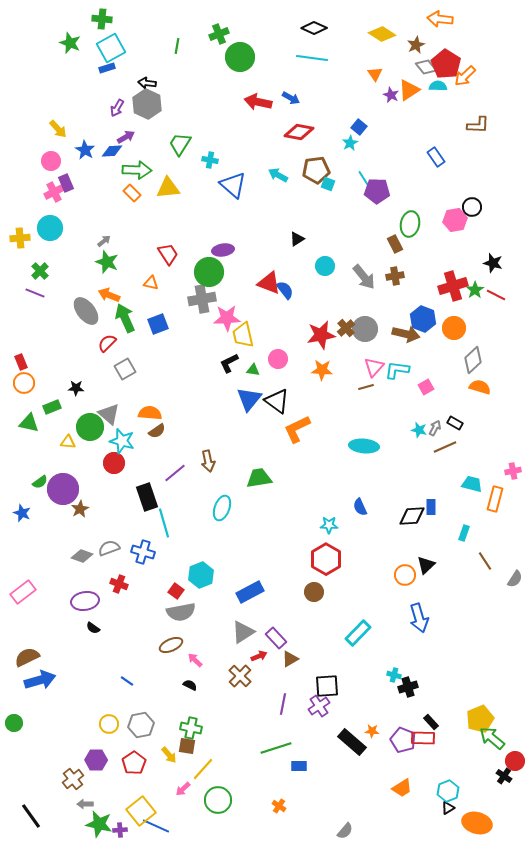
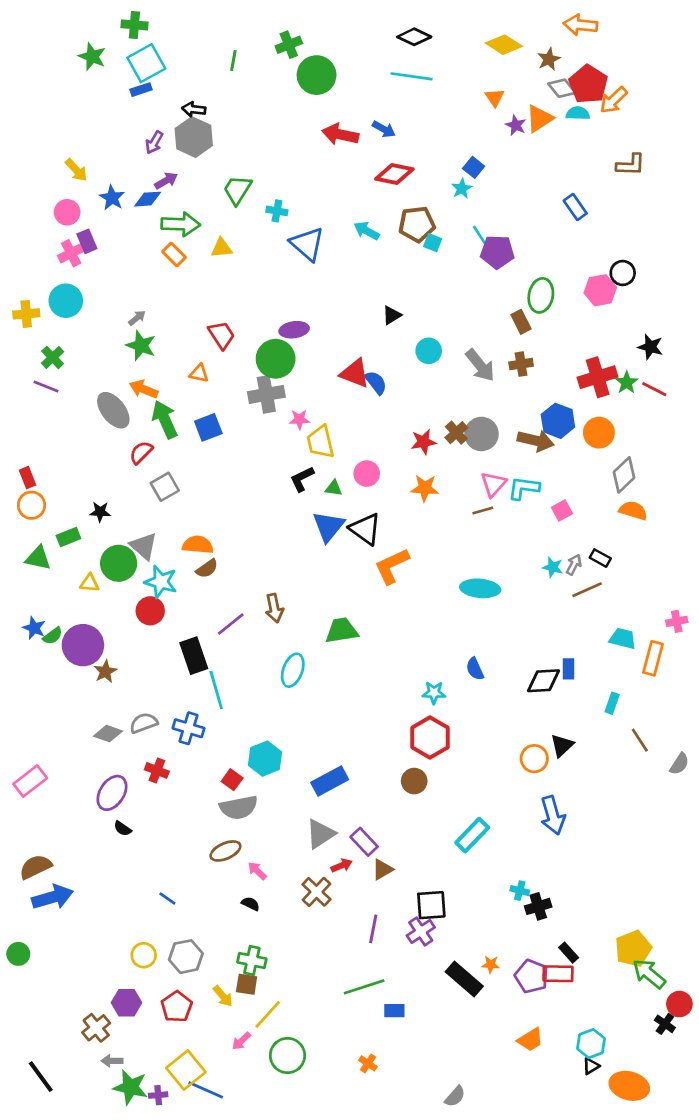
yellow triangle: (168, 188) -> (221, 248), size x0.7
pink star: (227, 318) -> (299, 419), size x0.6
red star: (321, 335) -> (423, 442), size x0.7
blue star: (22, 513) -> (34, 628), moved
purple ellipse: (85, 601) -> (112, 793), turned -48

